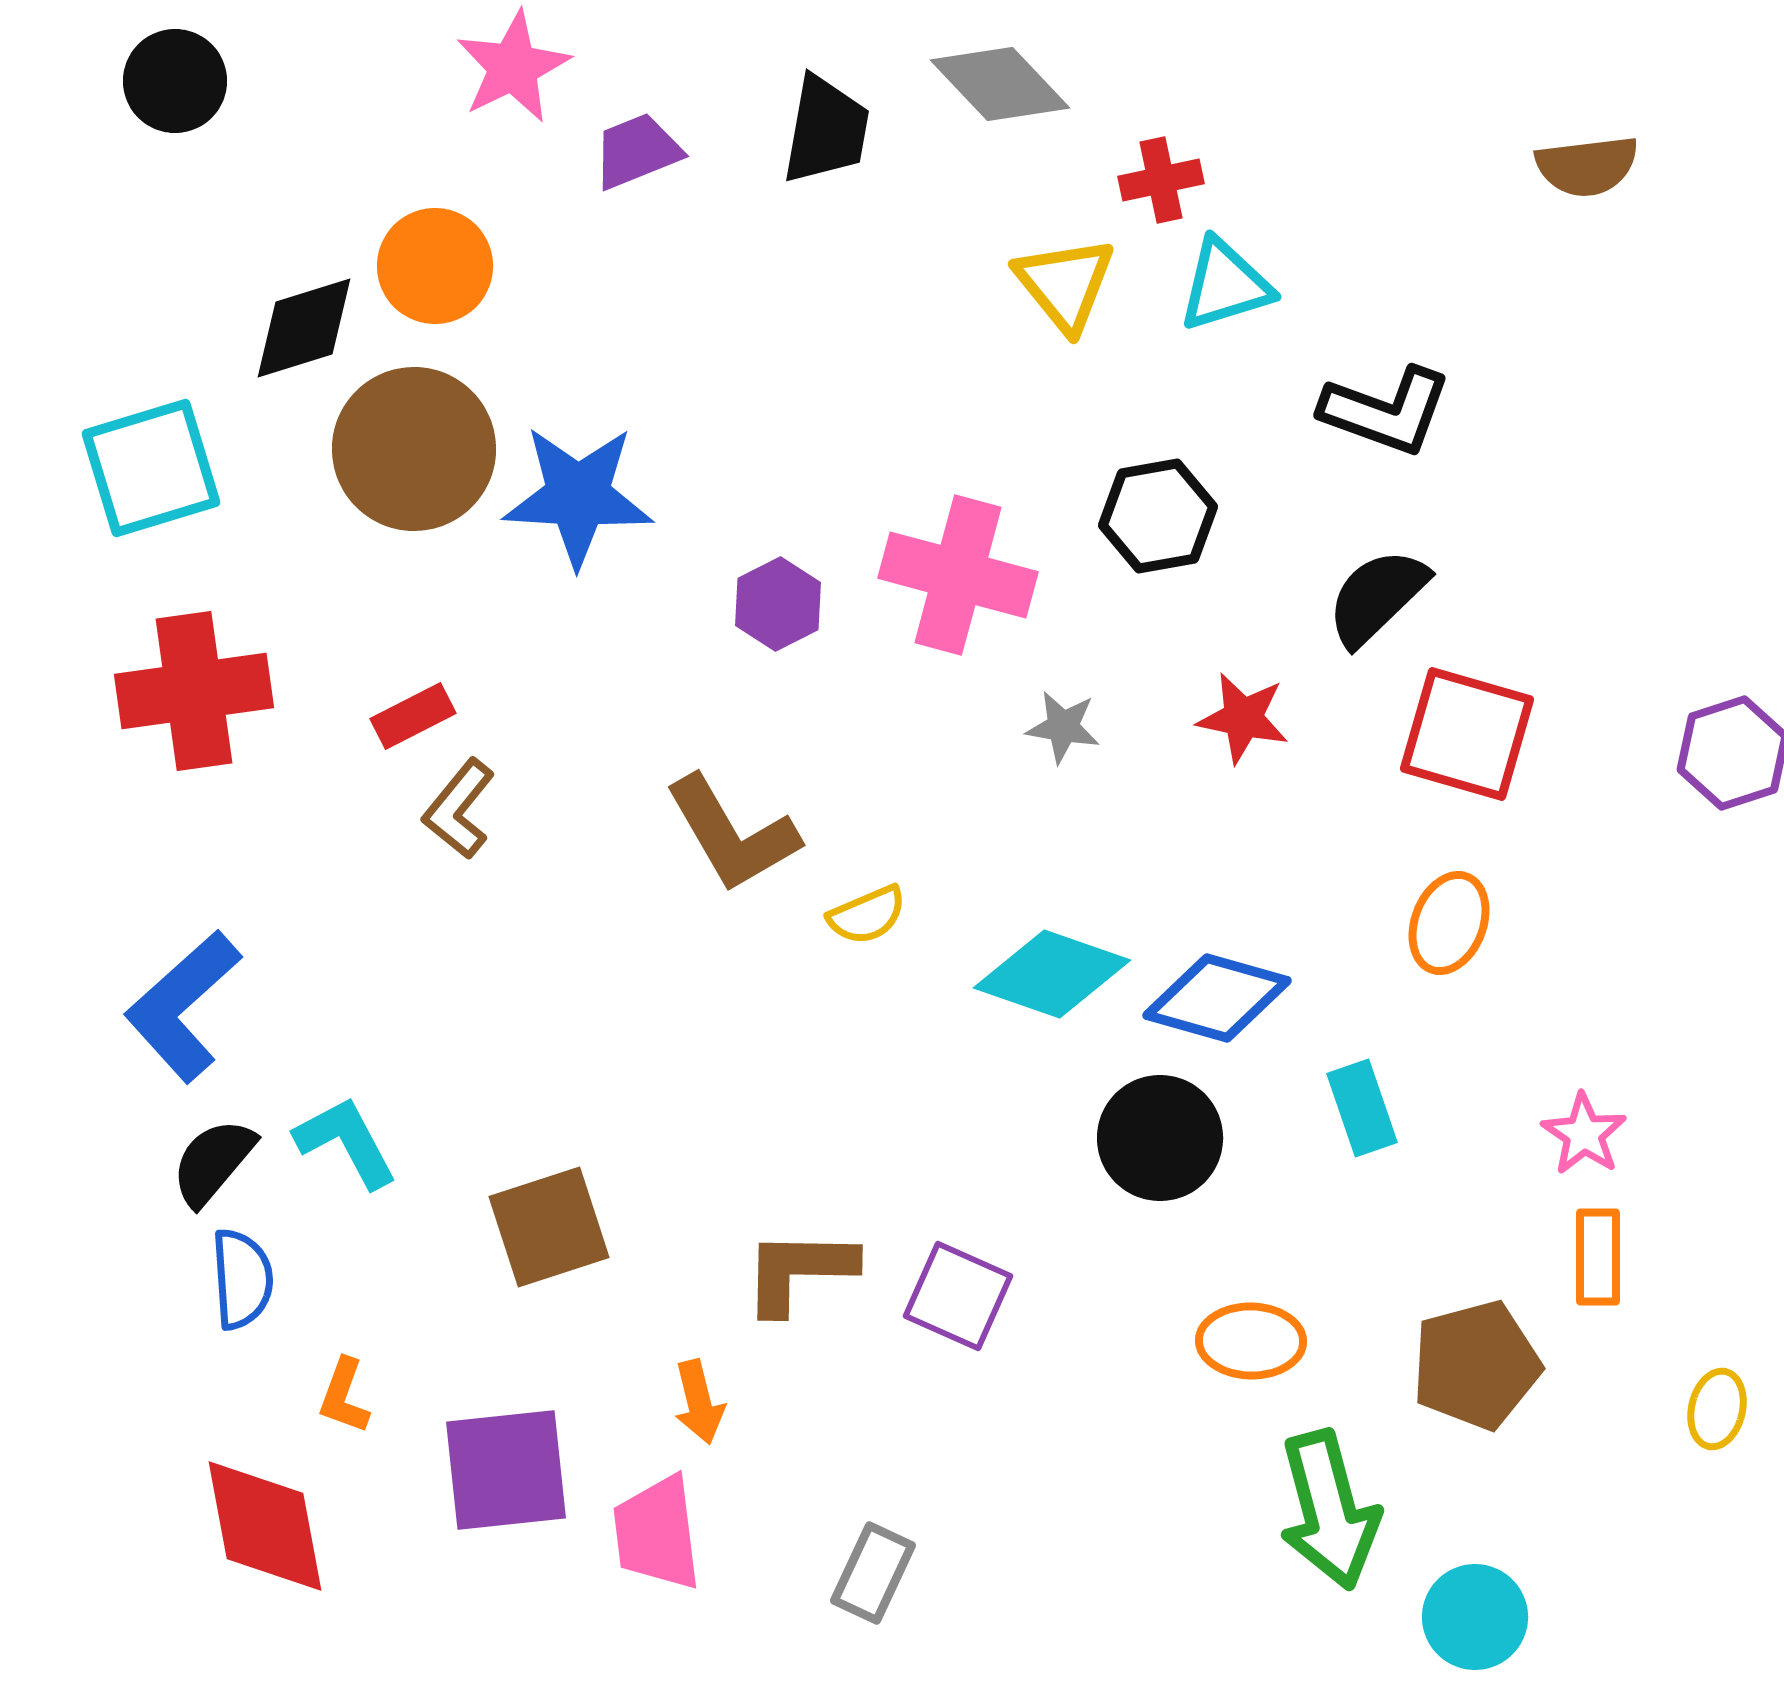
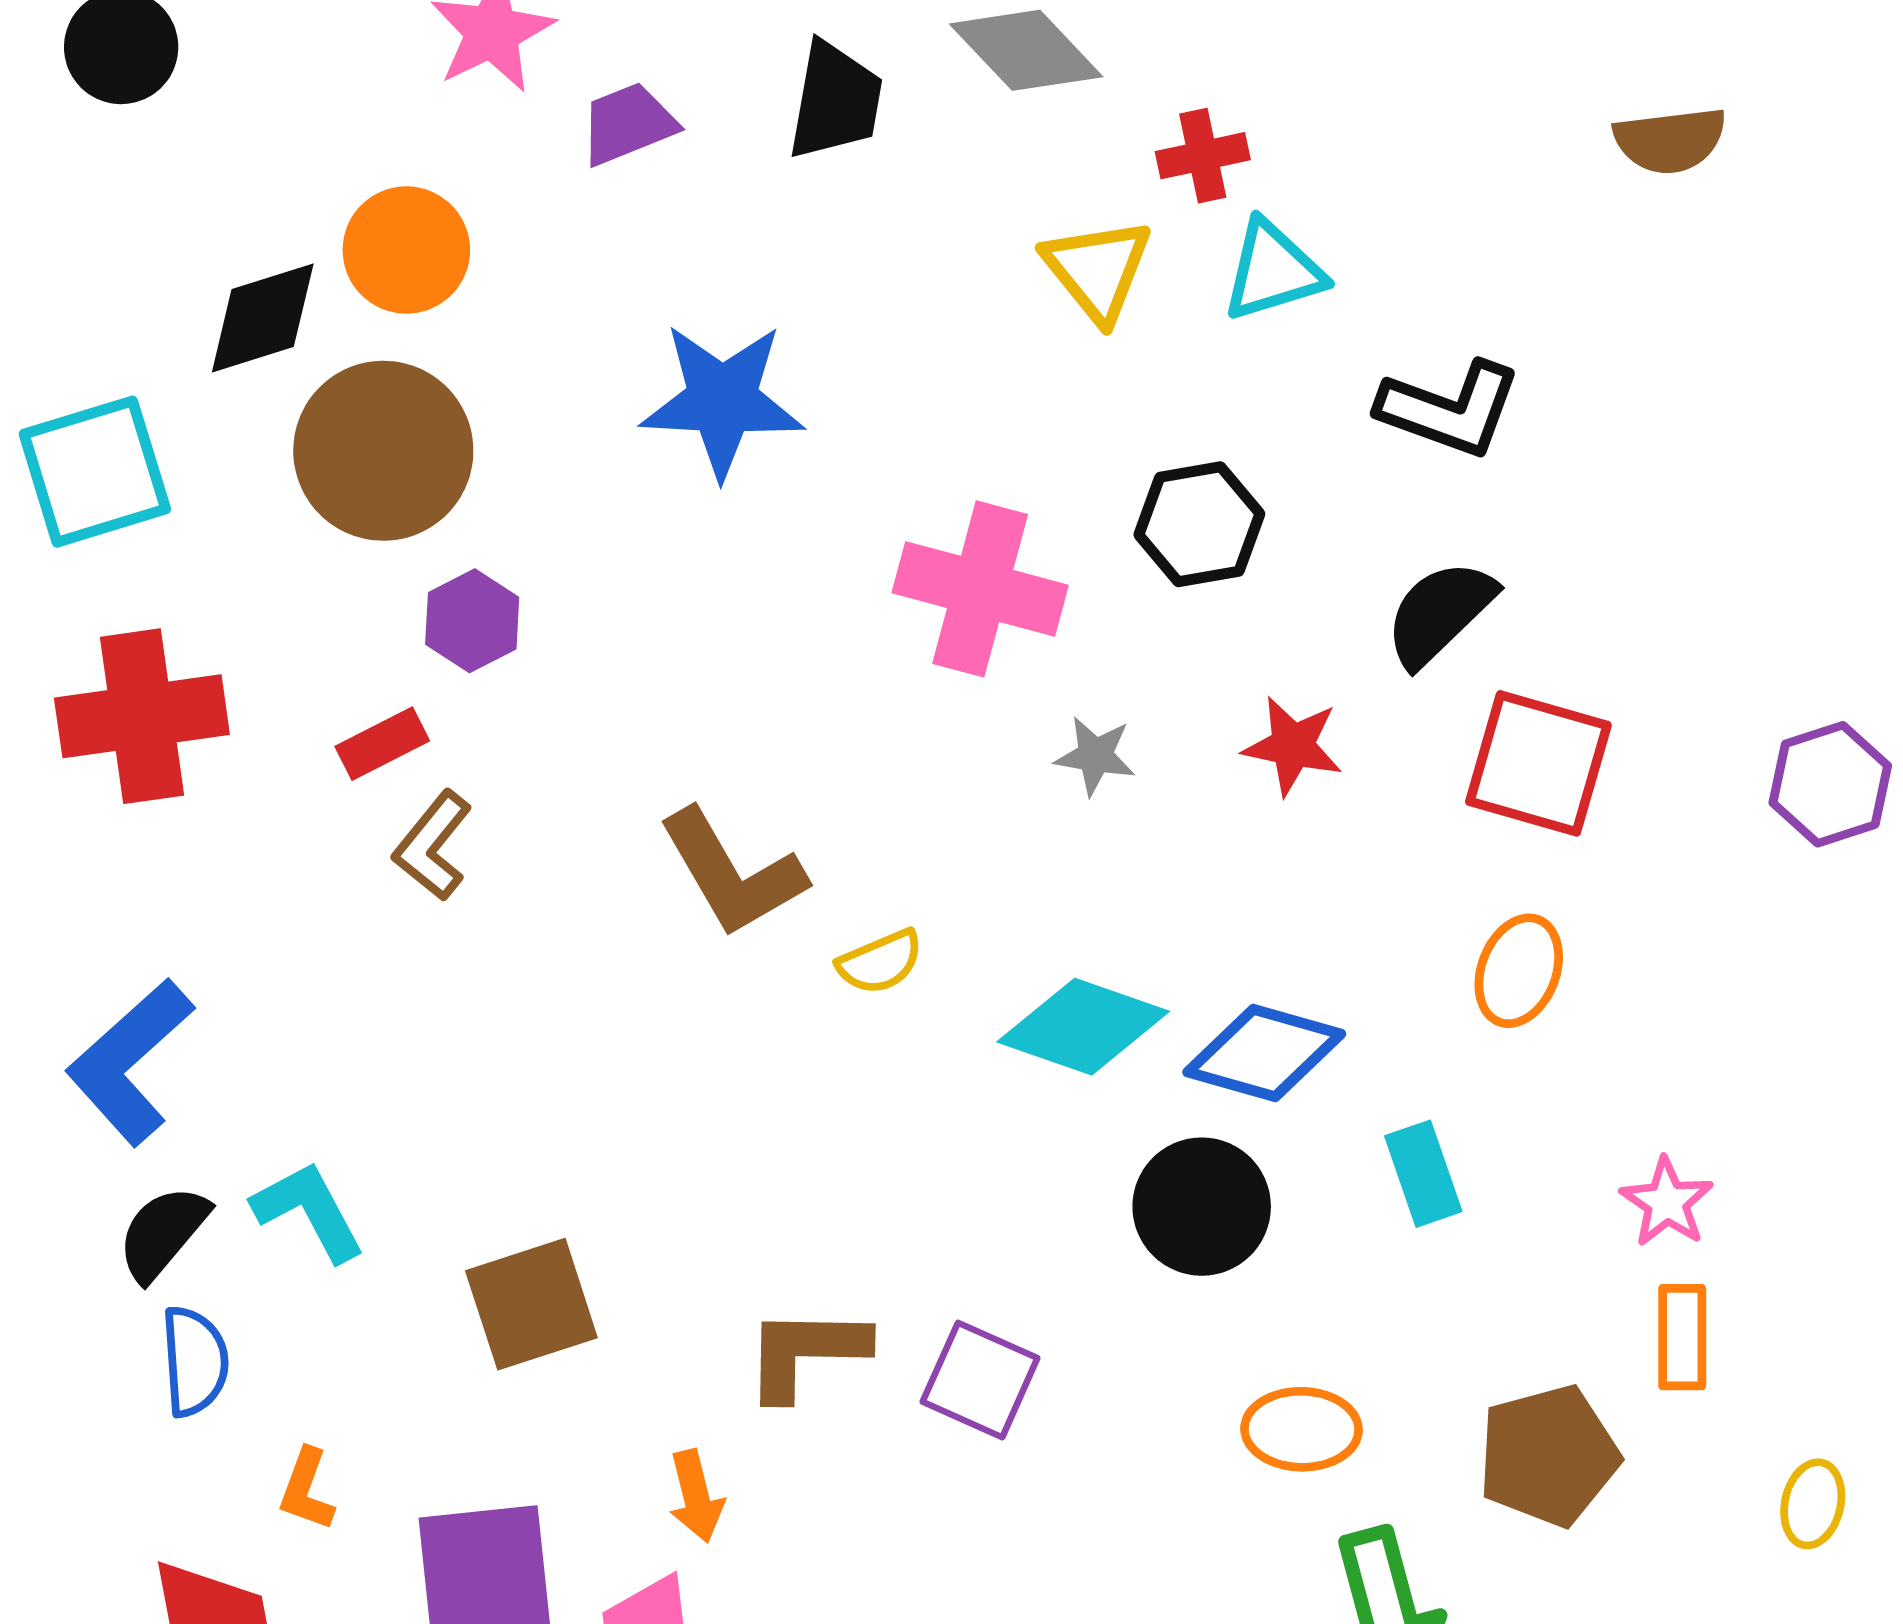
blue star: (578, 496) -> (722, 400), moved
purple hexagon: (778, 604) -> (472, 621), moved

